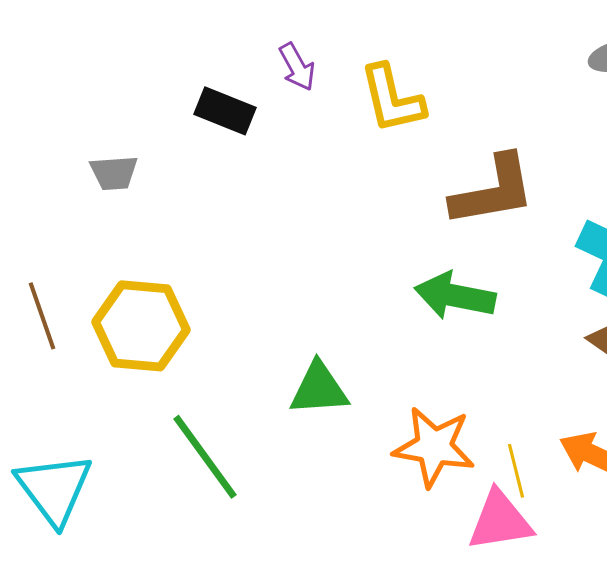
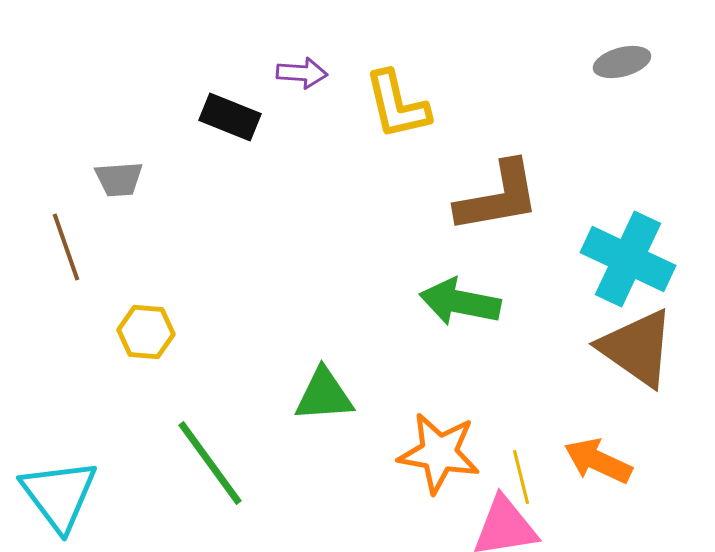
purple arrow: (297, 67) -> (302, 73), turned -57
brown line: (42, 316) -> (66, 247), moved
yellow hexagon: (141, 326) -> (146, 332), size x0.6

